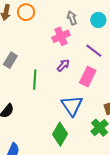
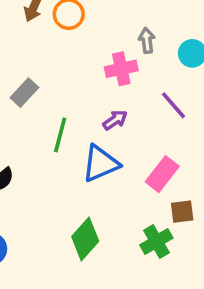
pink rectangle: (88, 77) -> (162, 174), moved
blue triangle: (72, 106) -> (101, 163), moved, turned 30

